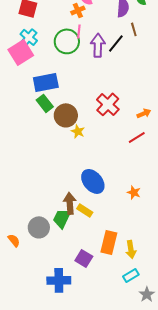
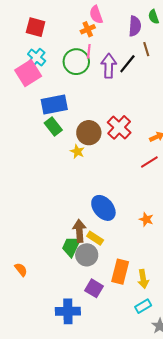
brown circle: (66, 115) -> (89, 133), moved
yellow star: (78, 131) -> (77, 151), moved
gray circle: (39, 227) -> (87, 255), moved

